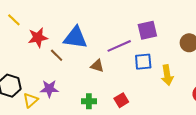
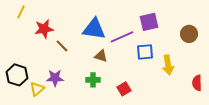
yellow line: (14, 20) -> (21, 12), turned 72
blue triangle: (75, 38) -> (94, 29), moved
green cross: (89, 101) -> (93, 80), moved

